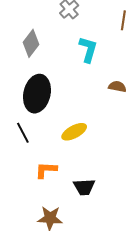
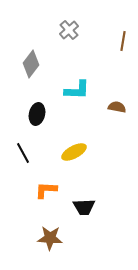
cyan L-shape: (88, 49) -> (77, 90), moved, turned 76
black ellipse: (37, 94) -> (37, 114), size x0.6

